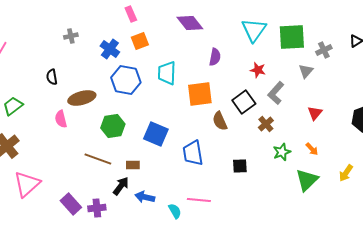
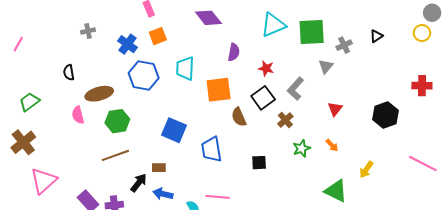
cyan triangle: (254, 30) -> (273, 25), turned 32
red star: (258, 70) -> (266, 68), moved
green hexagon: (113, 126) -> (117, 121), moved
brown line: (98, 159) -> (115, 155), turned -40
brown rectangle: (133, 165) -> (159, 168), moved
green triangle: (307, 180) -> (336, 191), moved, turned -50

